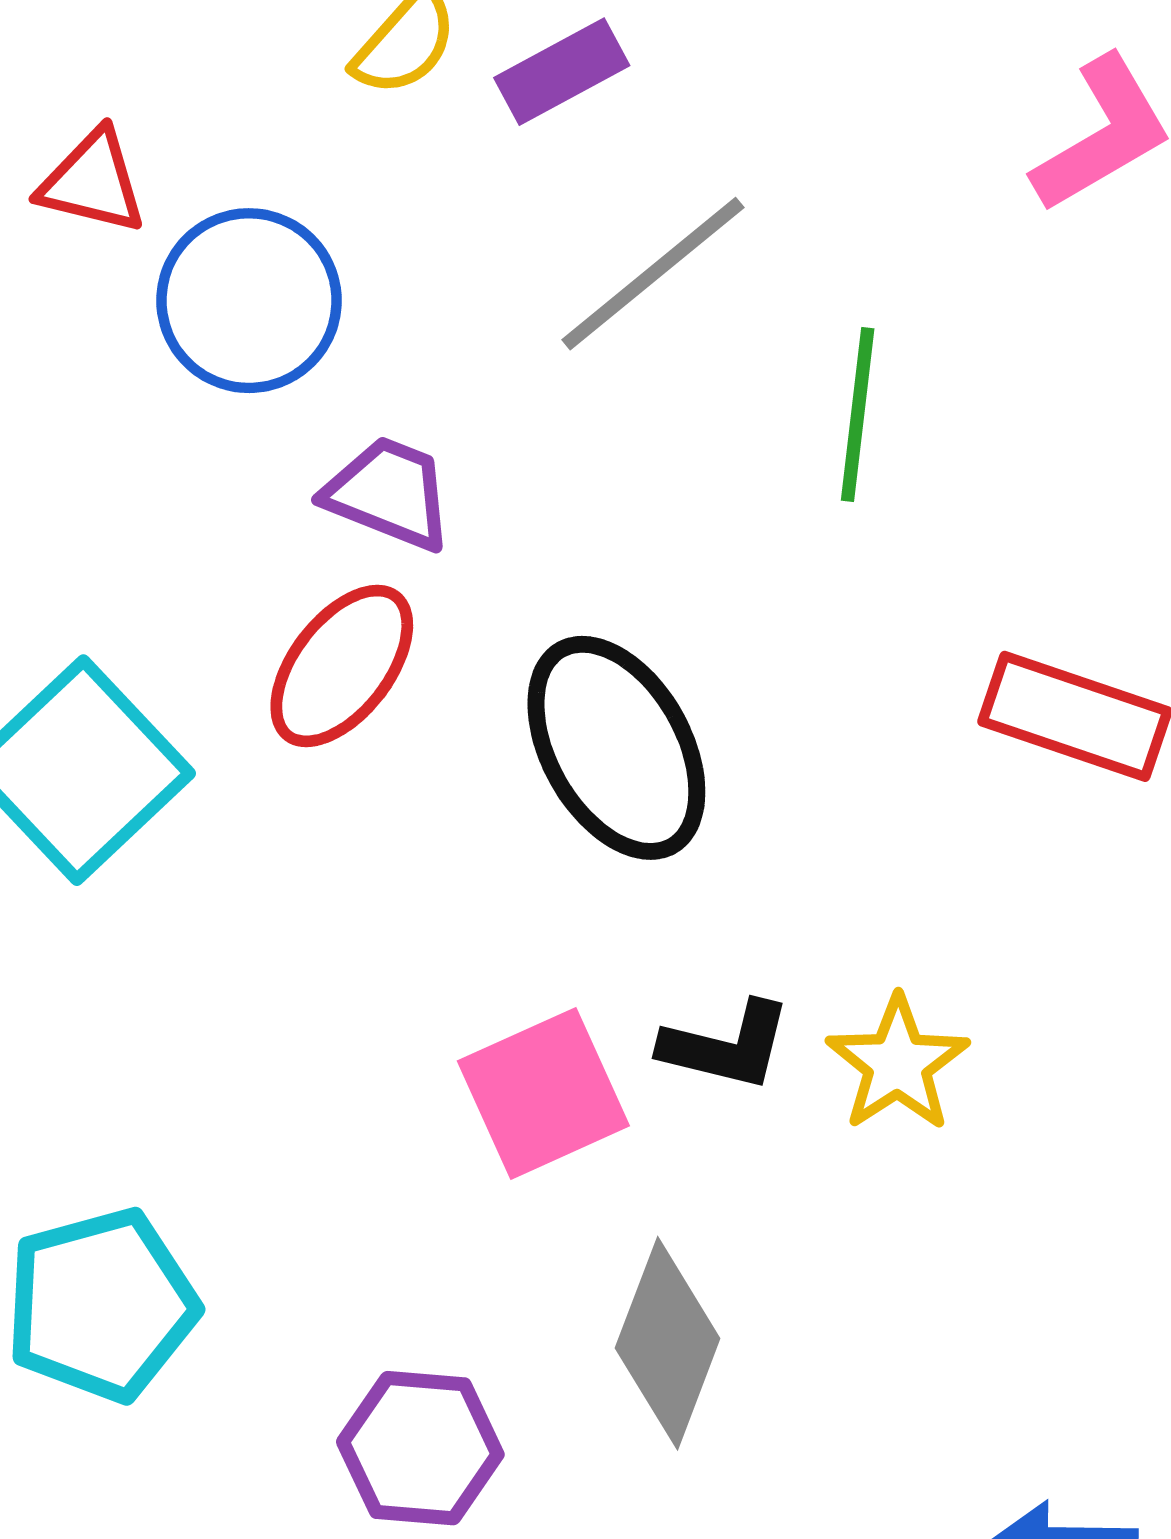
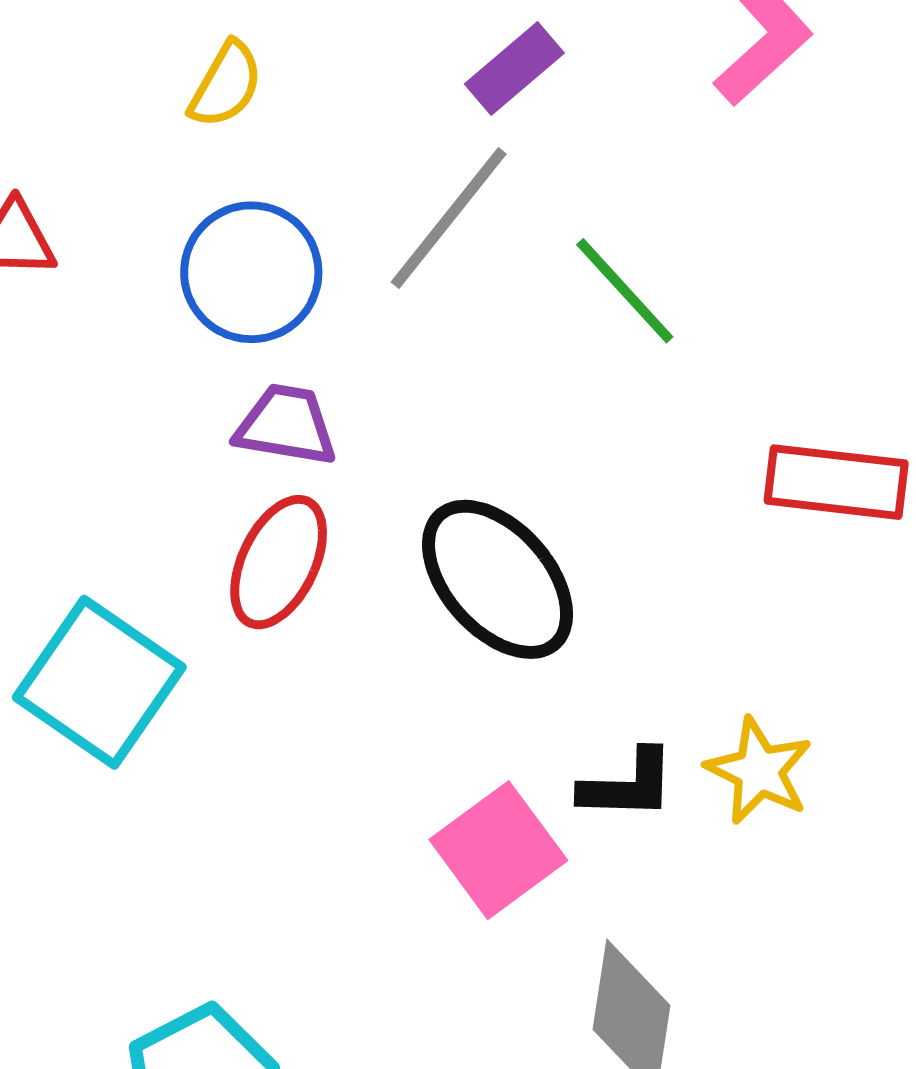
purple rectangle: (562, 72) -> (514, 69), moved
blue circle: (249, 301) -> (251, 272), moved
green line: (858, 414) -> (625, 291), turned -37

